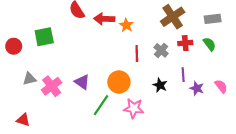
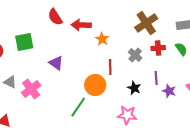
orange star: (126, 25) -> (102, 39), moved
red line: (137, 54) -> (110, 67), moved
gray triangle: (29, 79) -> (10, 82), turned 40
purple triangle: (82, 82) -> (56, 63), moved
pink star: (134, 108) -> (127, 115), moved

